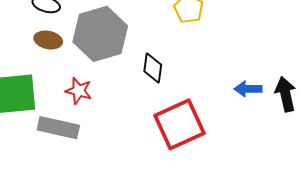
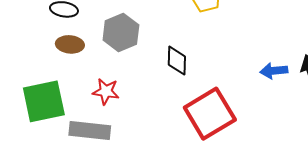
gray hexagon: (100, 34) -> (121, 33), size x0.7

